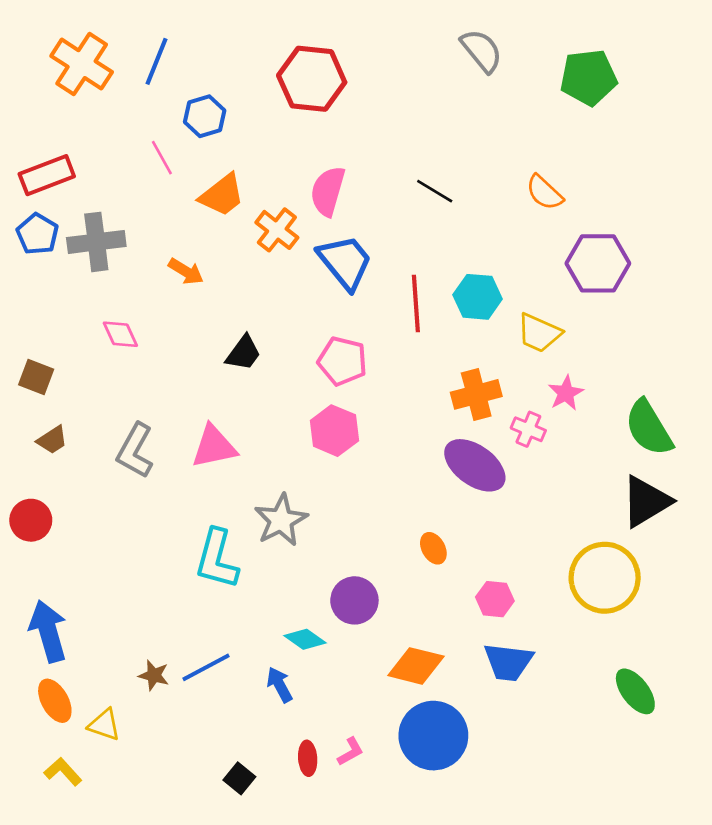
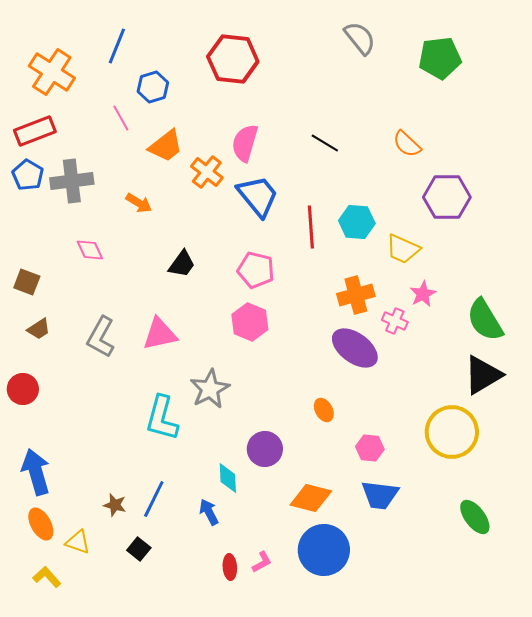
orange cross: (82, 64) -> (52, 72), moved
cyan diamond: (305, 639) -> (228, 478), turned 52
blue line: (206, 667) -> (154, 499), turned -36
black square: (239, 778) -> (139, 549), moved

